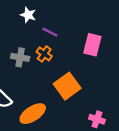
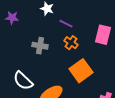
orange cross: (44, 54) -> (71, 43), moved

